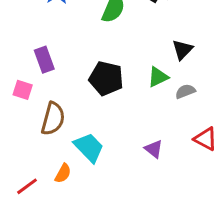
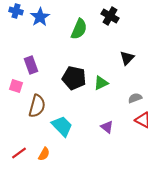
green triangle: (158, 77) -> (101, 83), moved
gray semicircle: (185, 91) -> (135, 98), moved
orange semicircle: (63, 173) -> (44, 154), moved

